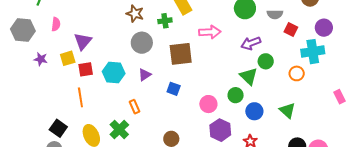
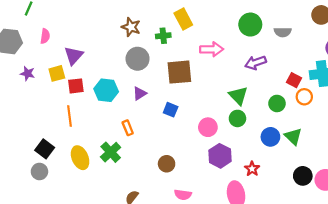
red square: (291, 29) -> (294, 80), moved
green circle: (266, 61) -> (277, 103), moved
green triangle: (249, 76) -> (238, 96), moved
blue circle: (254, 111) -> (270, 137), moved

